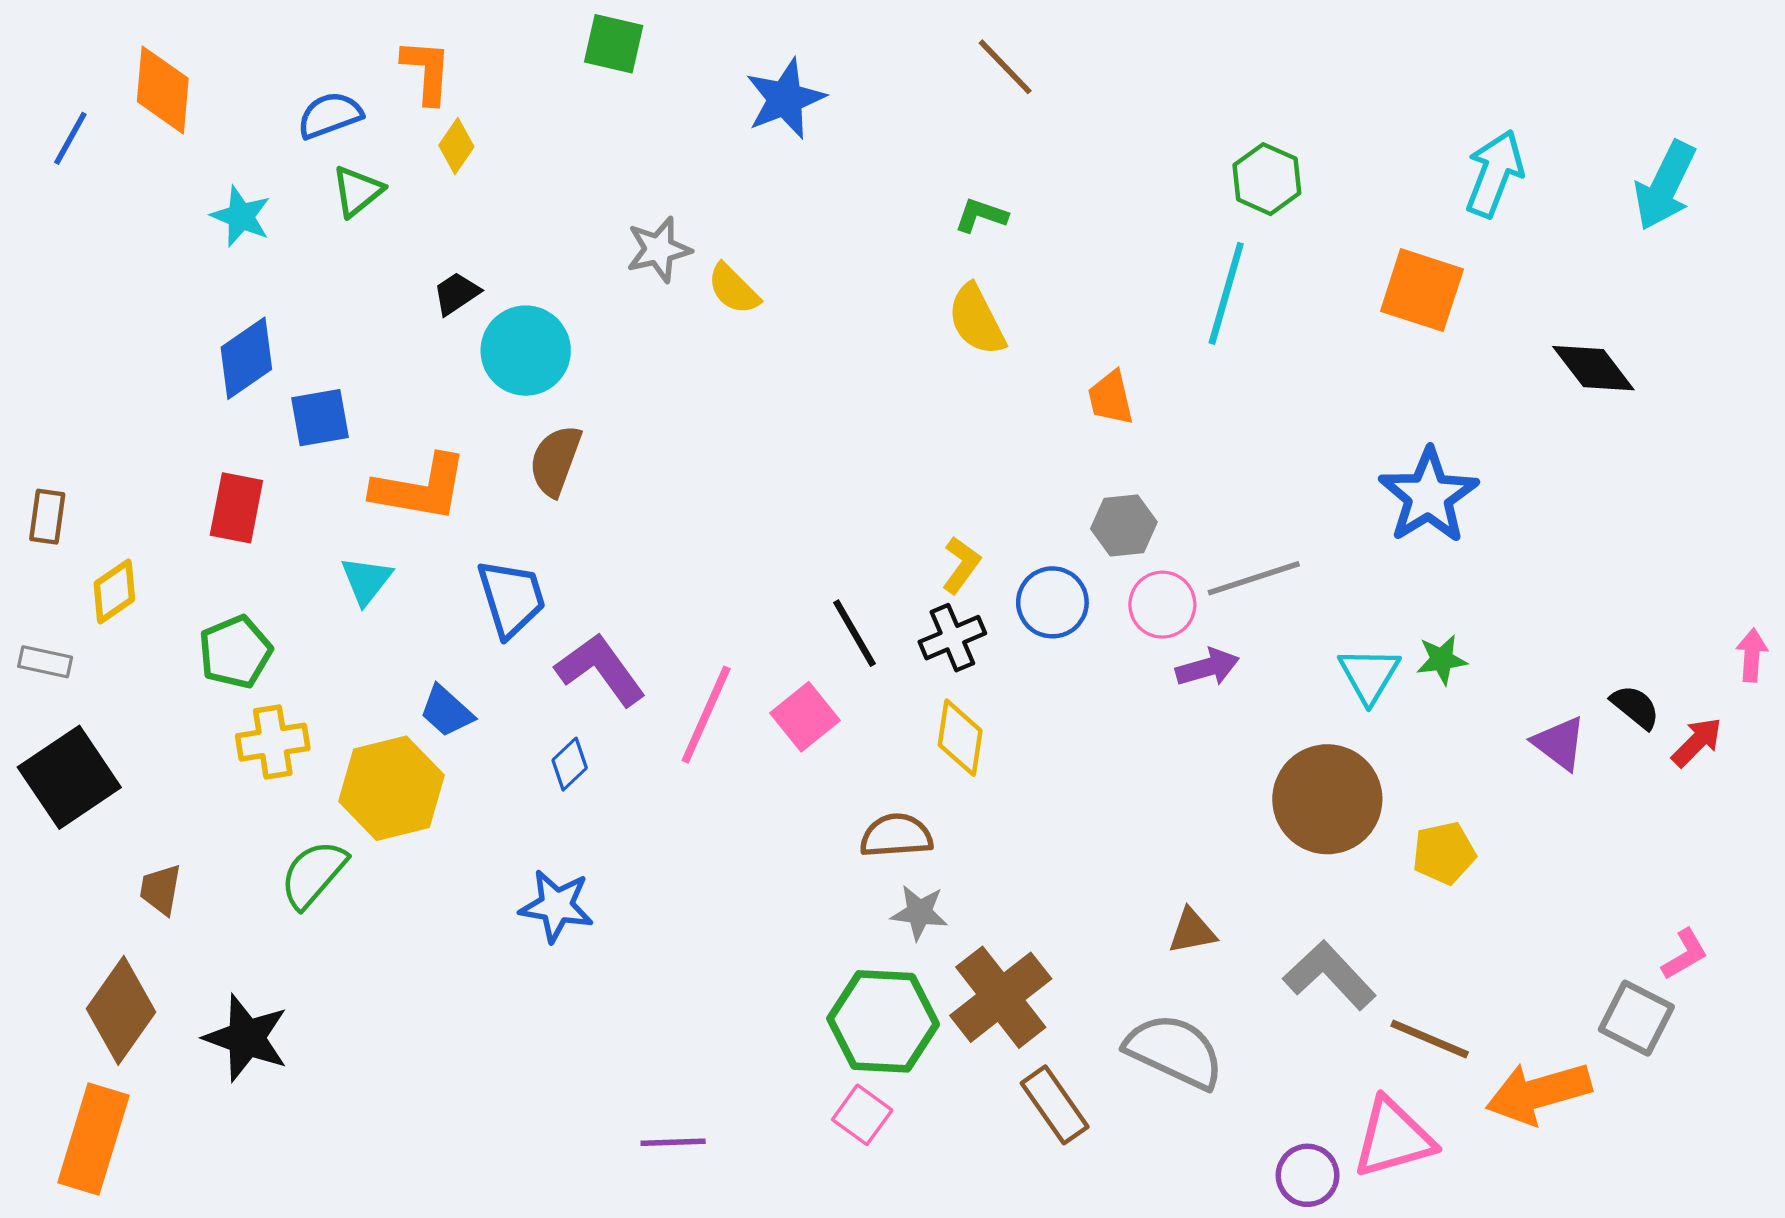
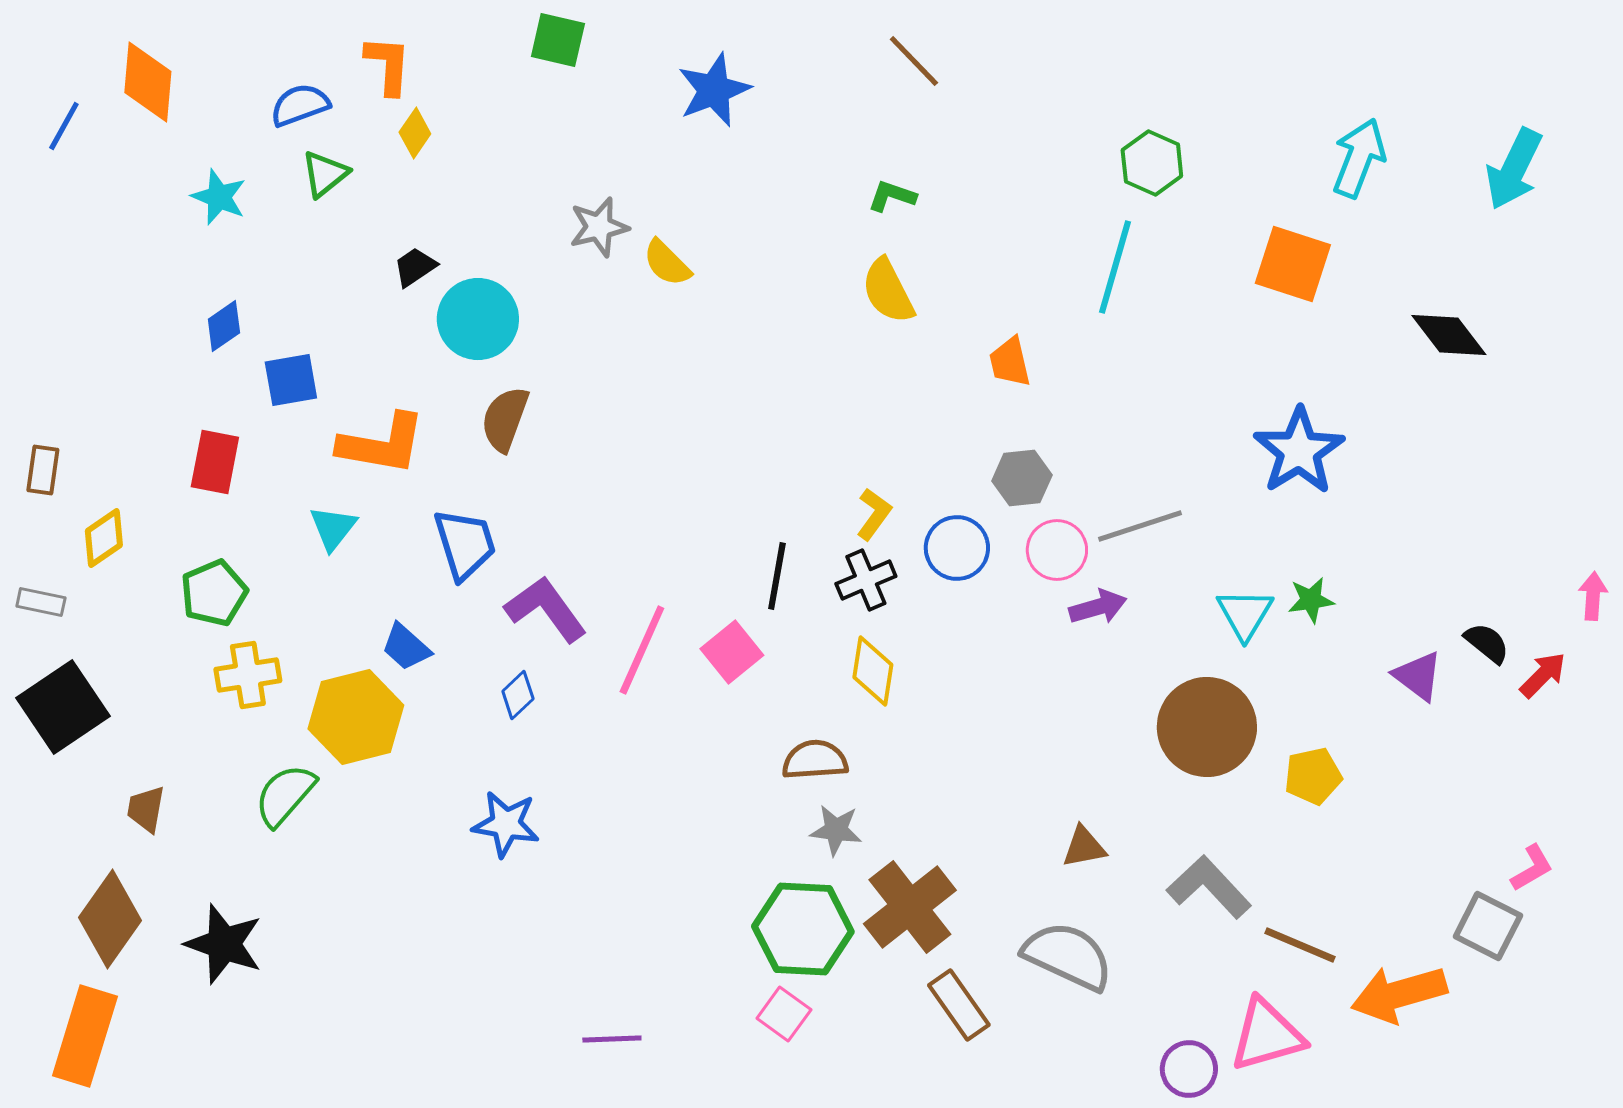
blue diamond: (246, 358) -> (224, 326), size x0.7
black line: (854, 633) -> (777, 576), turned 40

